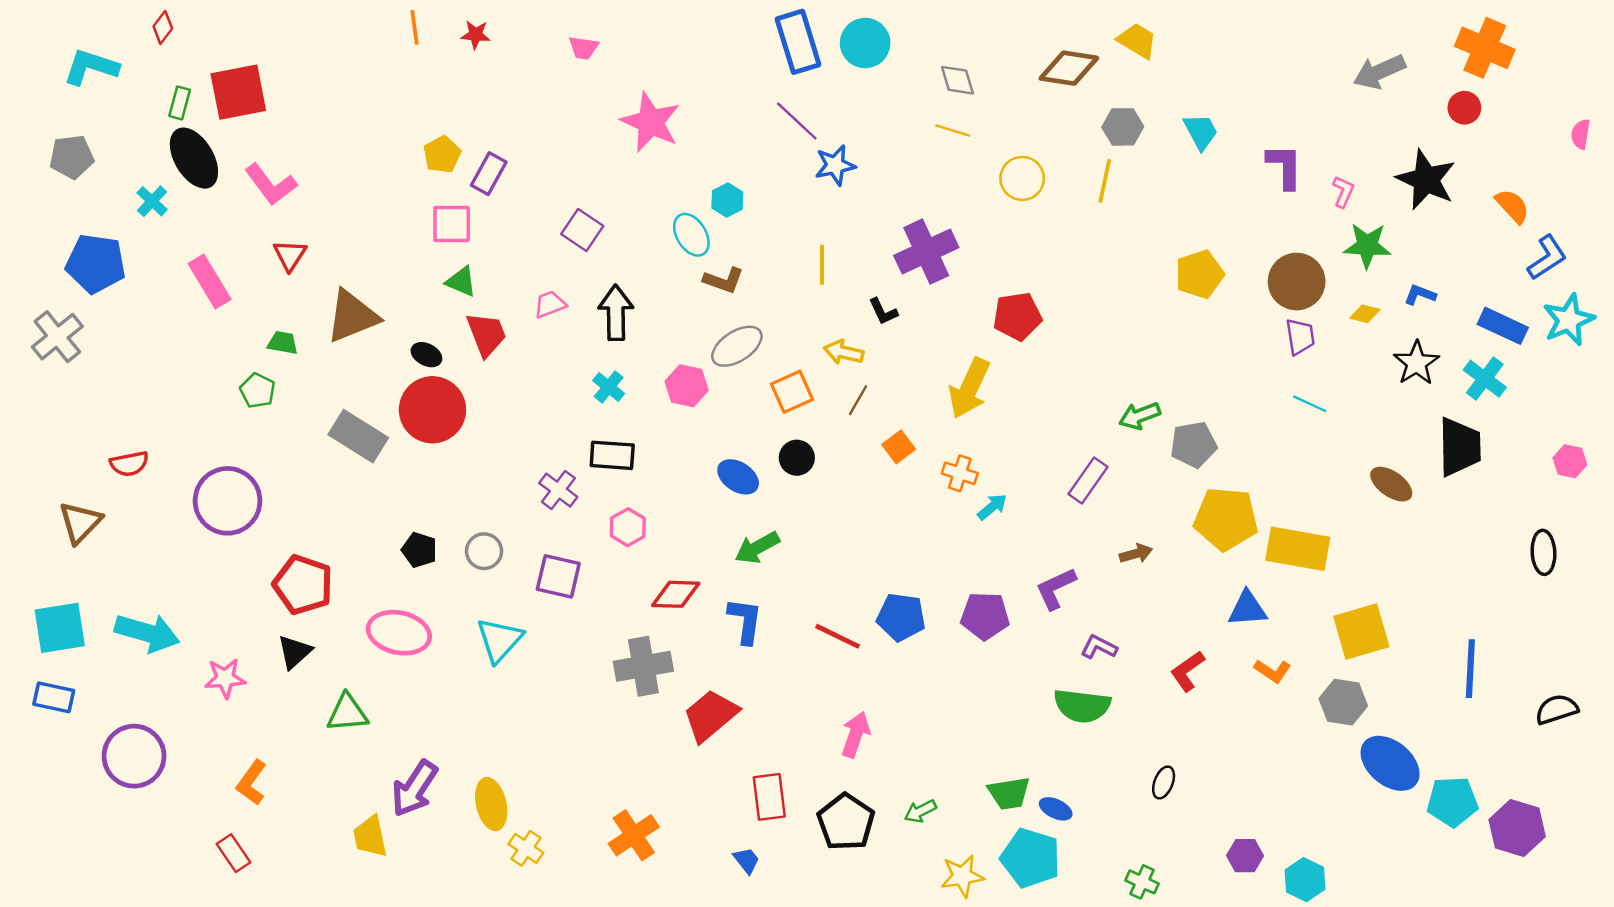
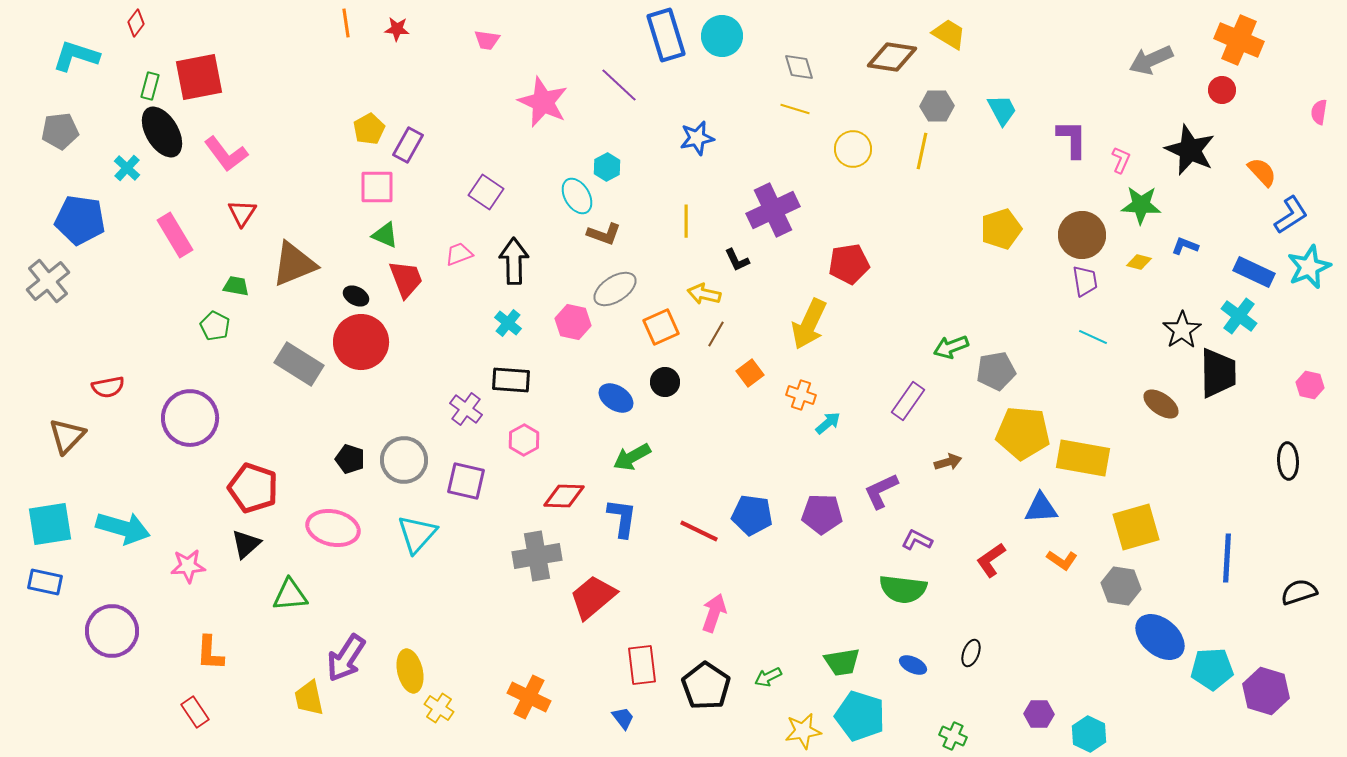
purple line: (797, 121) -> (619, 85), moved
black star: (1416, 363) -> (1182, 330), moved
gray circle: (484, 551) -> (404, 460), size x1.5
orange L-shape: (251, 782) -> (210, 653), turned -33
blue ellipse: (1056, 809) -> (913, 665), moved
orange cross: (634, 835) -> (529, 697), turned -30

